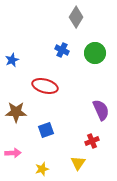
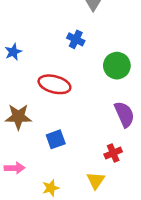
green circle: (95, 53) -> (117, 66), moved

